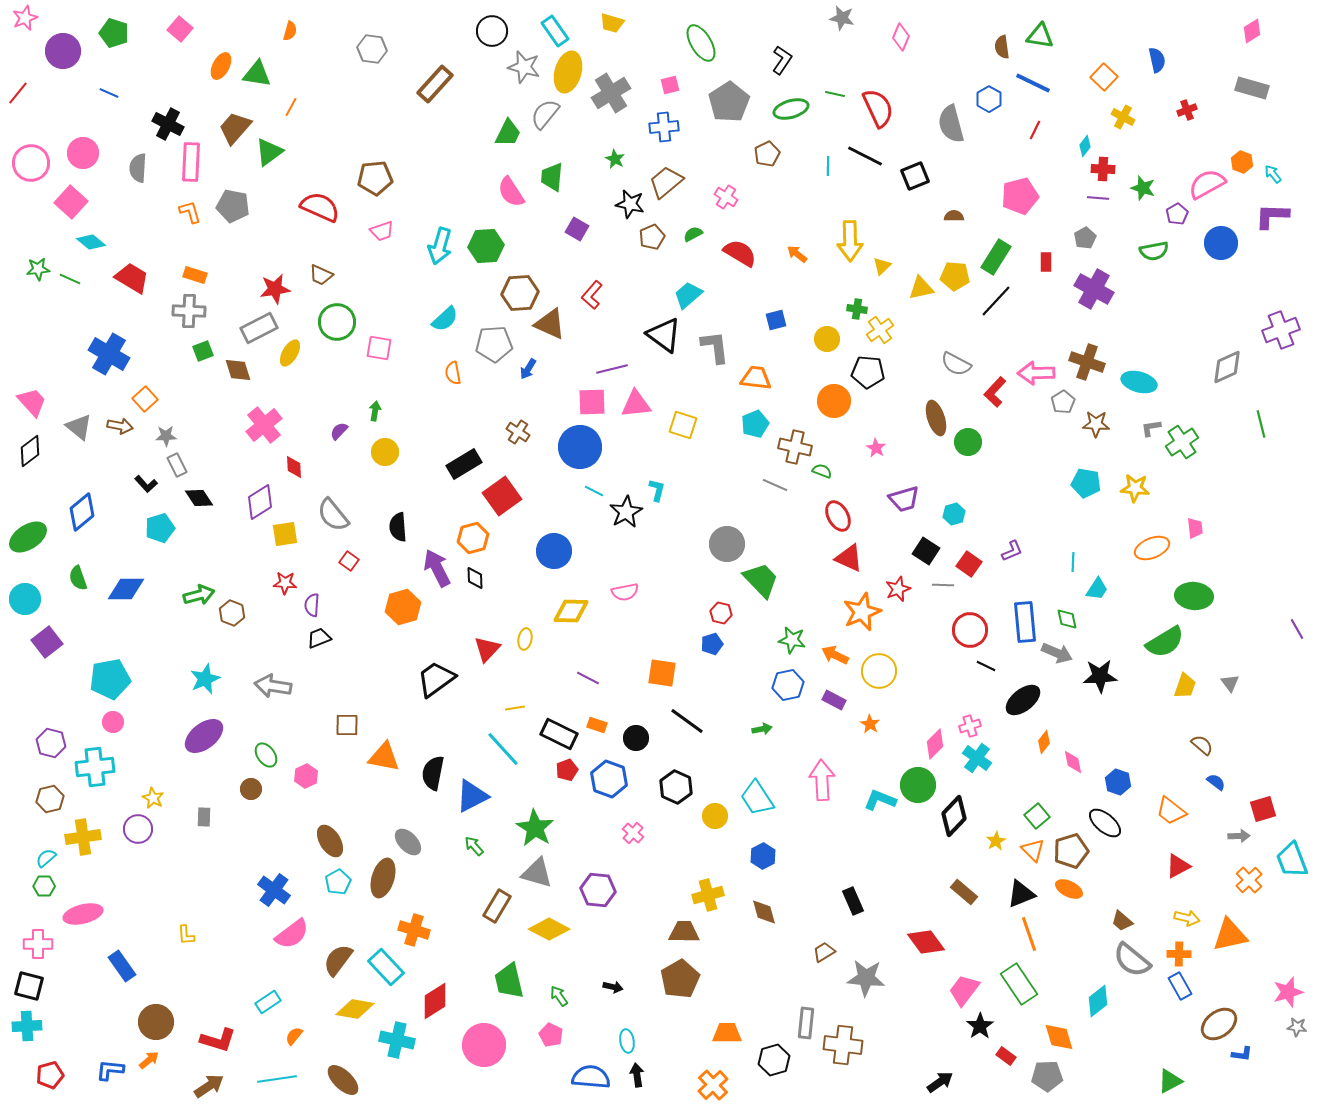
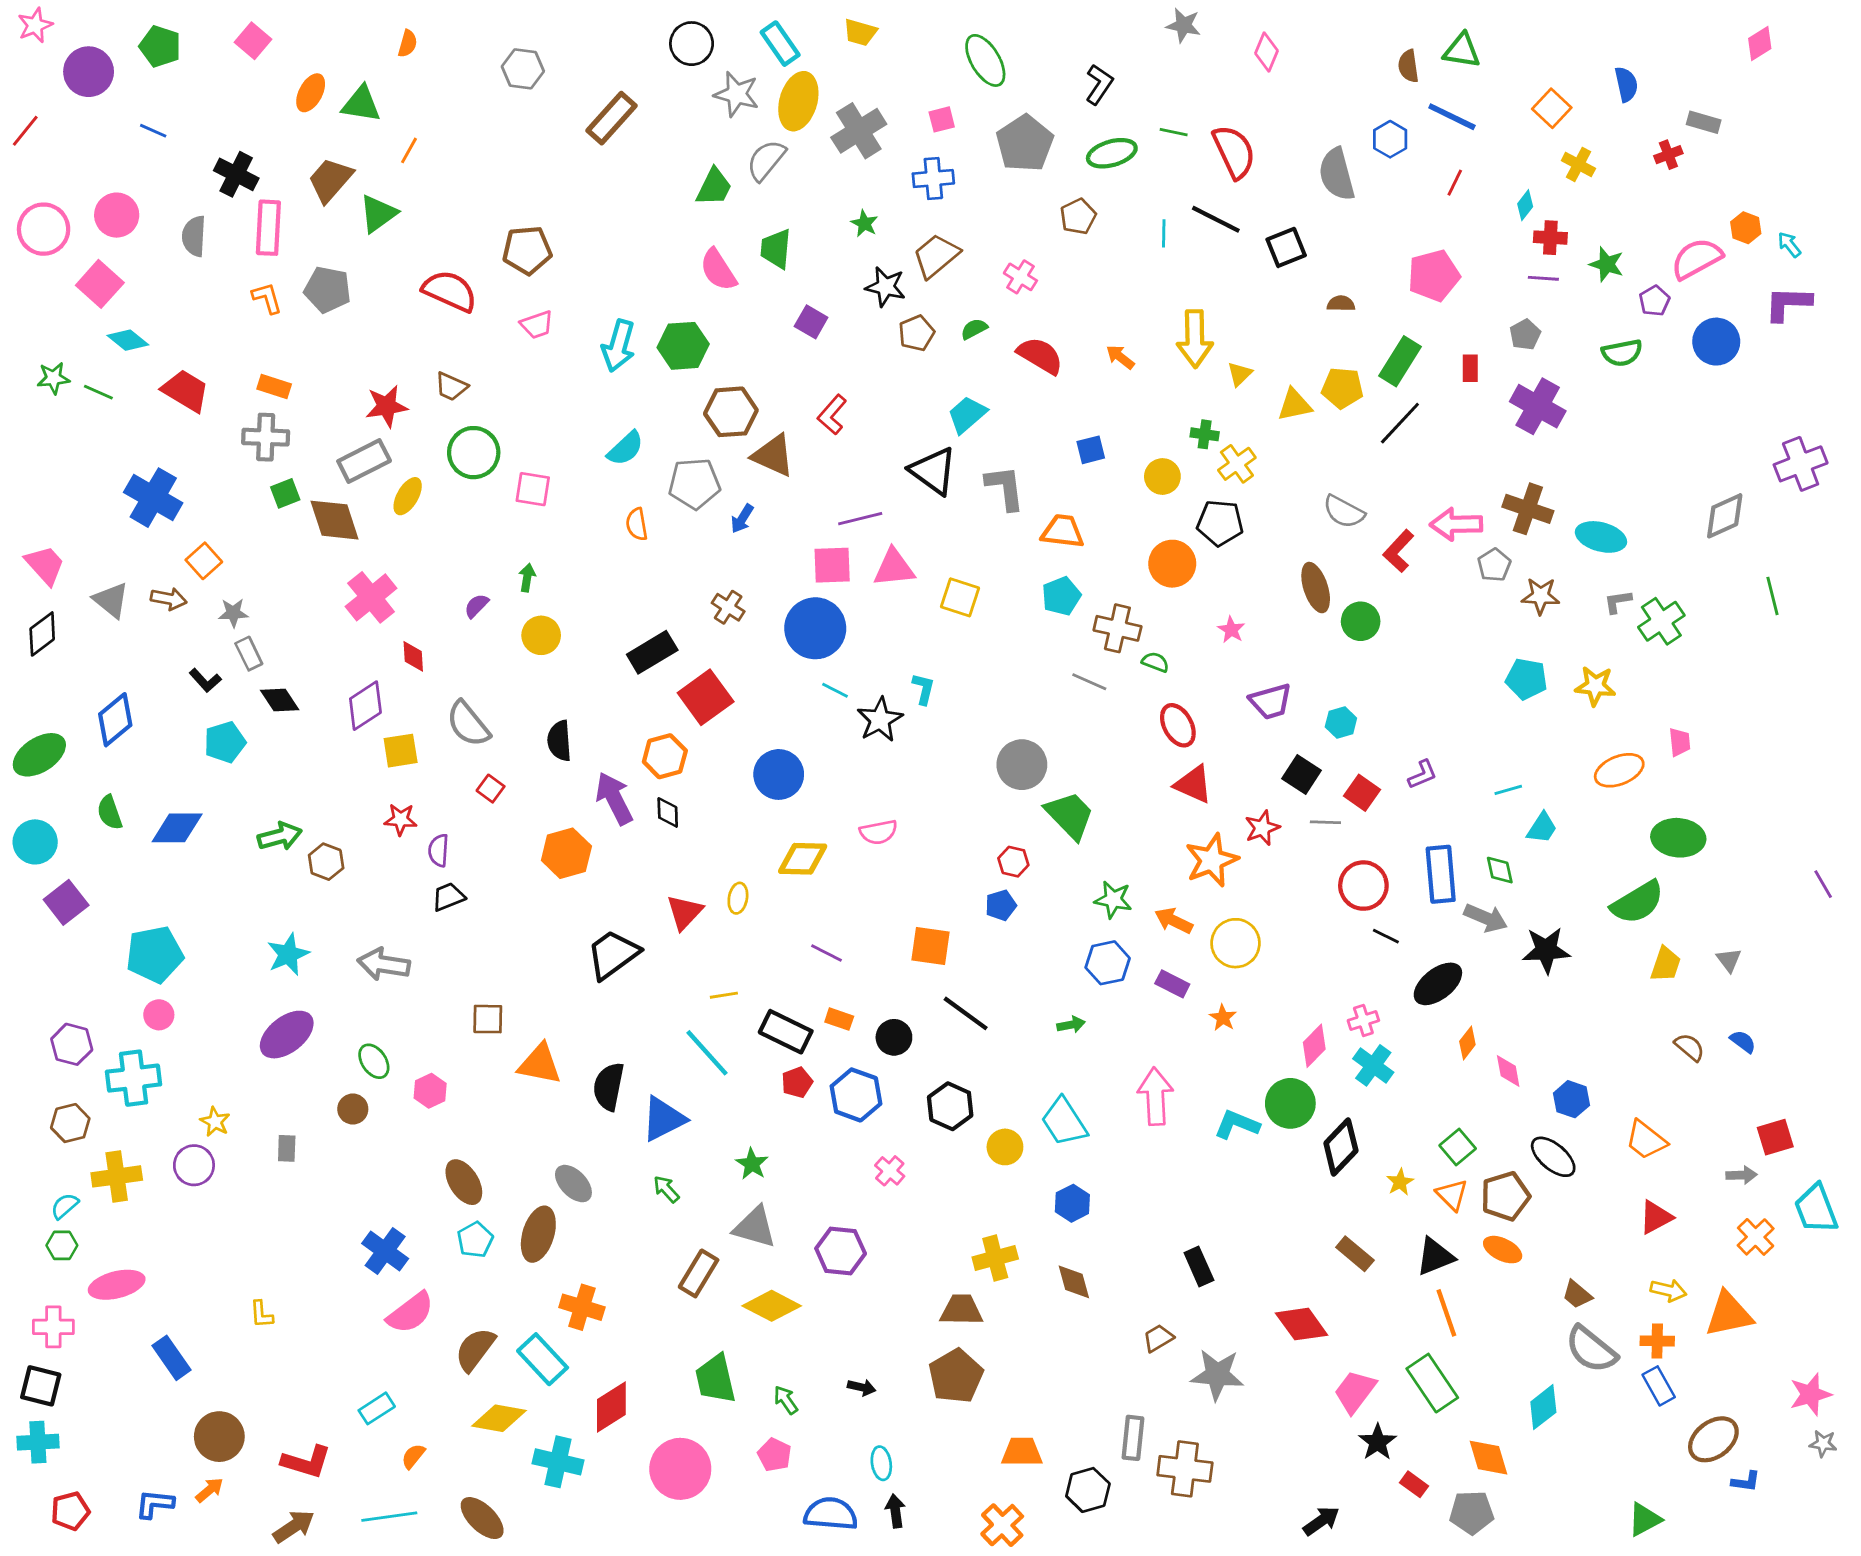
gray rectangle: (1252, 88) -> (1704, 122), moved, size x0.7
brown diamond: (238, 370) -> (335, 520), size x1.4
cyan line: (1073, 562) -> (1508, 790), turned 72
blue semicircle: (1216, 782) -> (1743, 1042), moved
green star: (535, 828) -> (752, 1164), size x0.6

